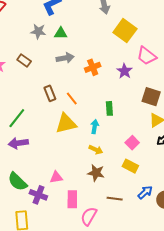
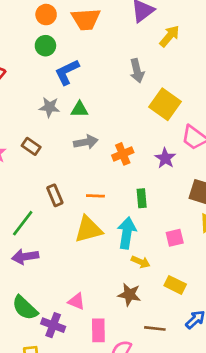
brown rectangle: (50, 93) -> (55, 195), moved
orange line: (72, 98) -> (95, 196), turned -48
green rectangle: (109, 108) -> (142, 198), moved
cyan arrow: (95, 127) -> (127, 233), size x1.6
pink square: (132, 143) -> (175, 238), moved, turned 32
yellow arrow: (96, 150) -> (141, 262), moved
pink triangle: (56, 177) -> (76, 301), turned 32

